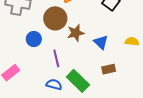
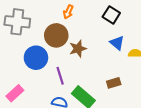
blue circle: (34, 39) -> (36, 58), size x1.5
blue triangle: (101, 42) -> (117, 43), moved

